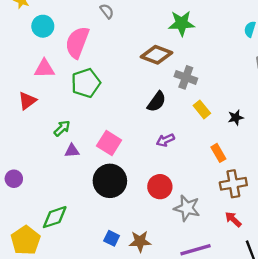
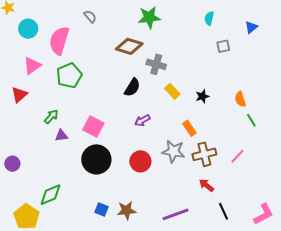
gray semicircle: (107, 11) -> (90, 16), moved
pink triangle: (44, 69) -> (32, 66), turned -30
gray star: (187, 208) -> (173, 151), moved

